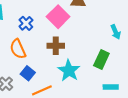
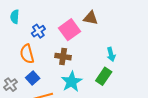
cyan arrow: (116, 32) -> (111, 54), moved

